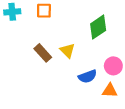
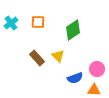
cyan cross: (12, 12) -> (11, 23), turned -32
green diamond: (98, 27) -> (73, 30), moved

